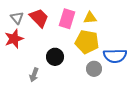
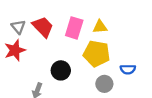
blue semicircle: (115, 56) -> (128, 69), size x0.6

